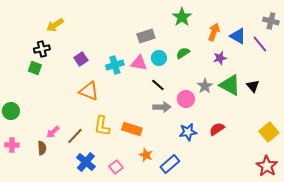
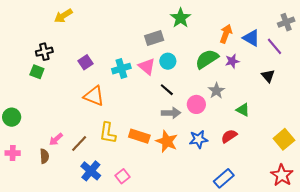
green star: (182, 17) -> (181, 18), moved
gray cross: (271, 21) -> (286, 22), turned -35
yellow arrow: (55, 25) -> (63, 16), moved
green semicircle: (183, 53) -> (207, 59), moved, size x1.6
pink triangle: (139, 63) -> (147, 66), turned 30
green triangle: (230, 85) -> (243, 110), moved, size x0.6
black triangle: (253, 86) -> (268, 76), moved
orange star: (146, 155) -> (167, 141), moved, size x1.5
blue rectangle: (170, 164) -> (224, 178), moved

